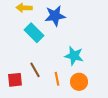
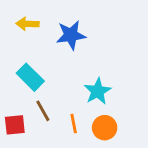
cyan rectangle: (34, 33) -> (30, 77), moved
cyan star: (74, 56) -> (98, 91), turned 30

